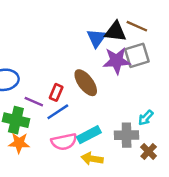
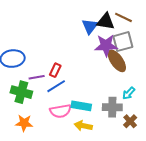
brown ellipse: (86, 83) -> (117, 61), moved
purple line: (34, 102) -> (37, 77), turned -35
cyan rectangle: (89, 135) -> (81, 106), turned 36
orange star: (19, 143) -> (24, 123), moved

